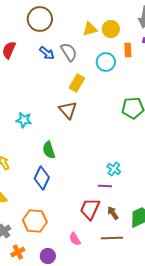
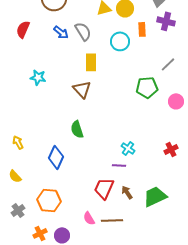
yellow rectangle: (77, 83) -> (91, 62), turned -30
cyan star: (24, 120) -> (38, 77), moved
green semicircle: (49, 150) -> (77, 129), moved
brown line: (112, 238) -> (112, 220), moved
orange cross: (18, 252) -> (40, 233), moved

